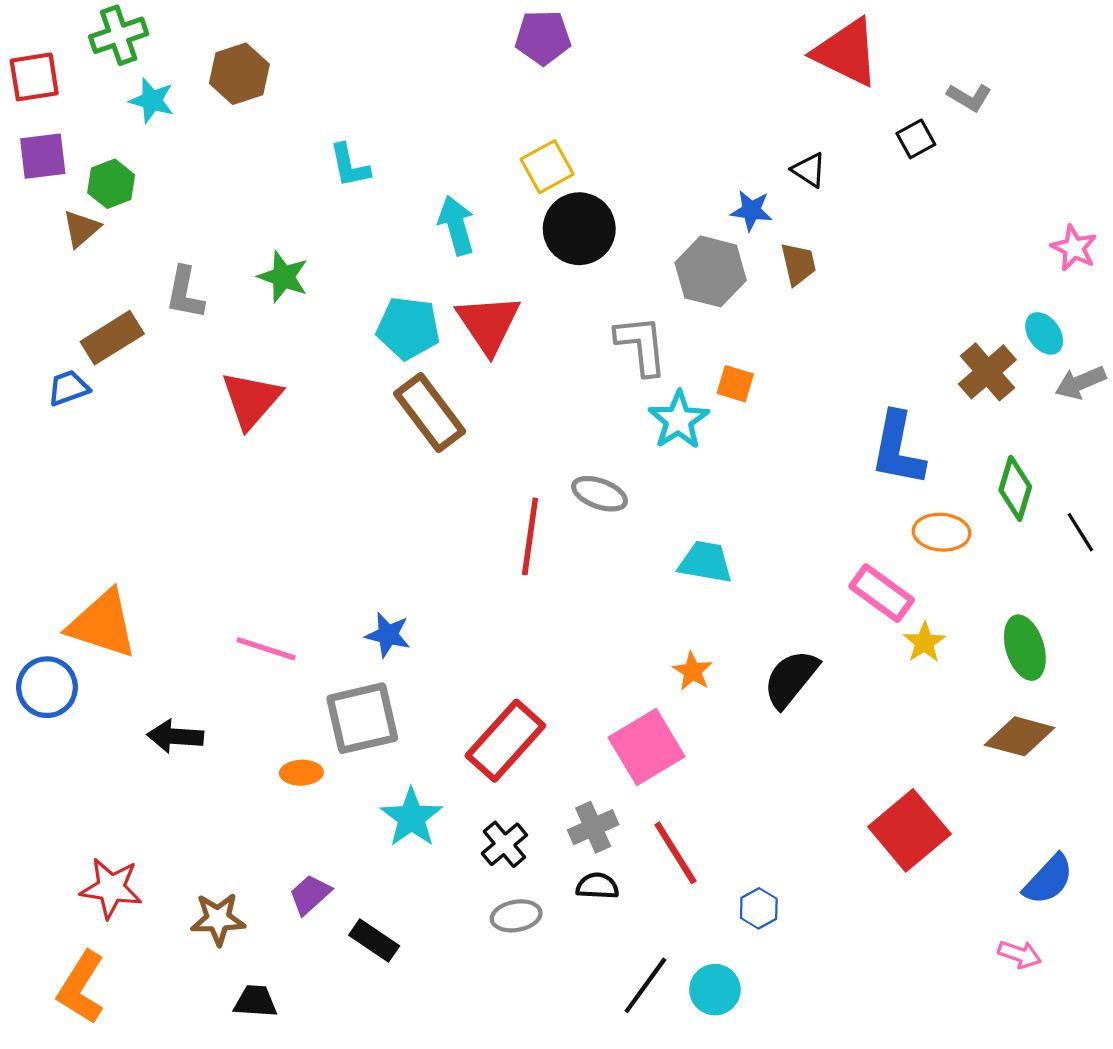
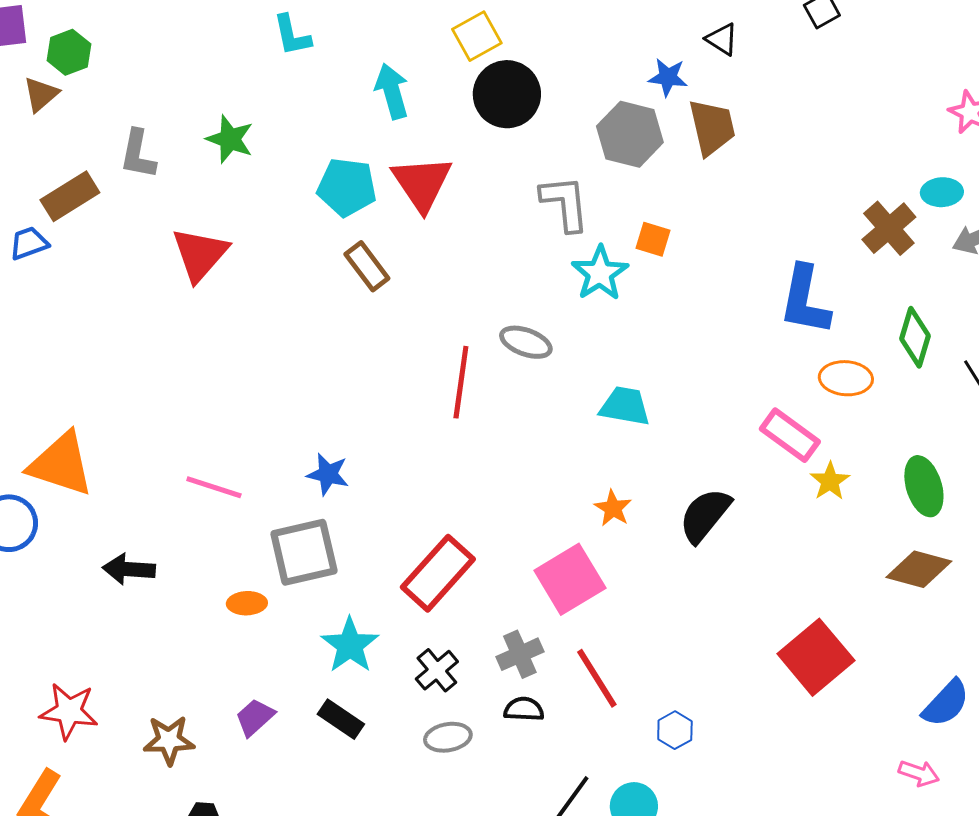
brown trapezoid: (798, 264) -> (712, 127), size x1.4
cyan ellipse: (1044, 333) -> (942, 192), turned -57
brown rectangle: (430, 413) -> (367, 266), size x0.7
black rectangle: (374, 940) -> (341, 719), moved

